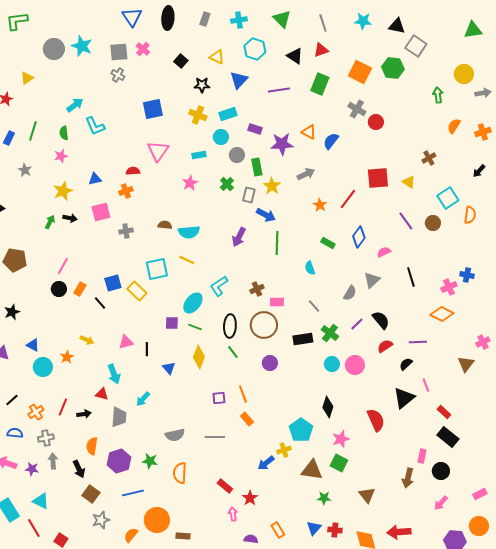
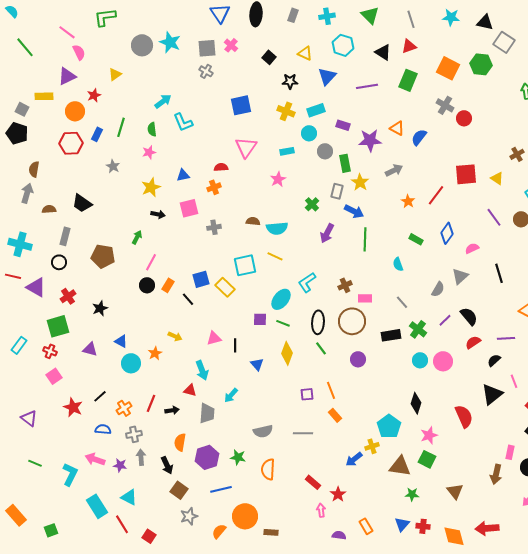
green cross: (227, 184) -> (312, 204), moved
green arrow: (50, 222) -> (137, 237), moved

